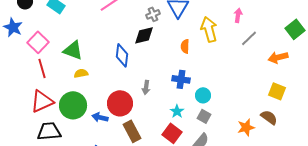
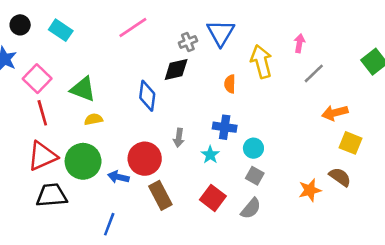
orange arrow: (278, 57) -> (335, 113), moved
cyan star: (177, 111) -> (210, 155), moved

